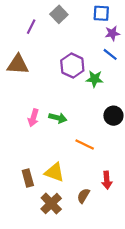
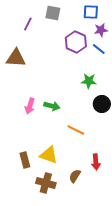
gray square: (59, 14) -> (53, 13), turned -35
purple hexagon: (72, 66) -> (76, 42), moved
green star: (95, 79) -> (89, 81), moved
brown cross: (51, 204) -> (46, 183), turned -30

